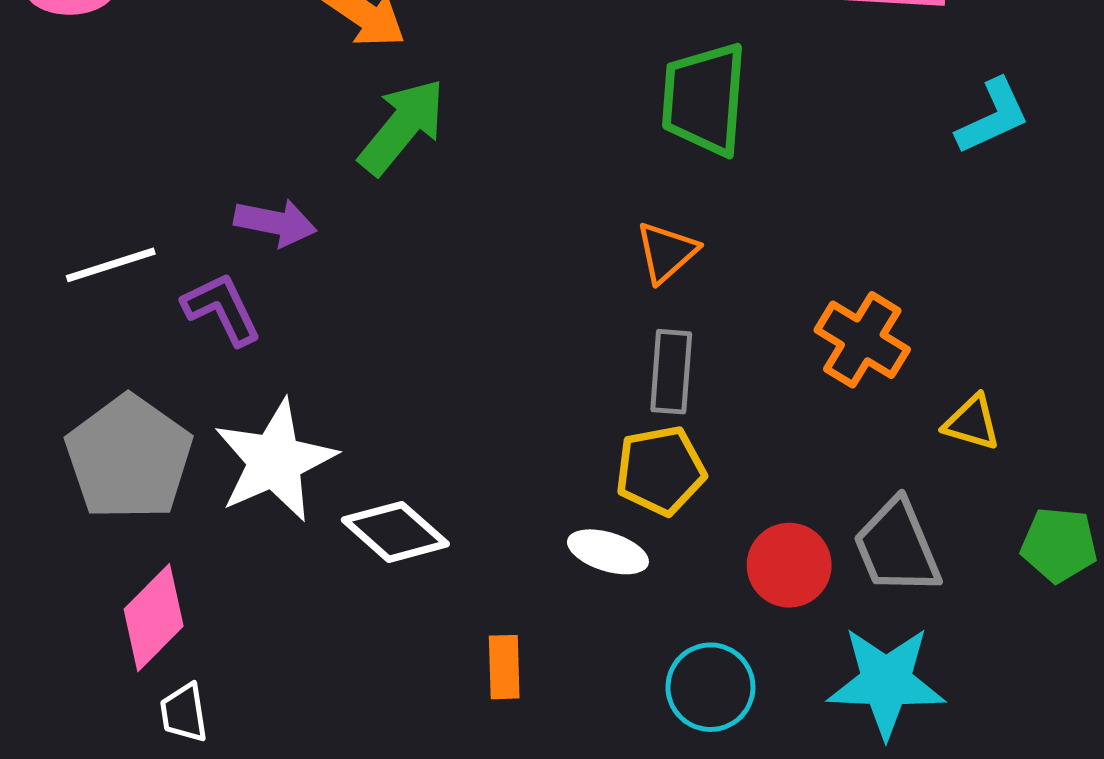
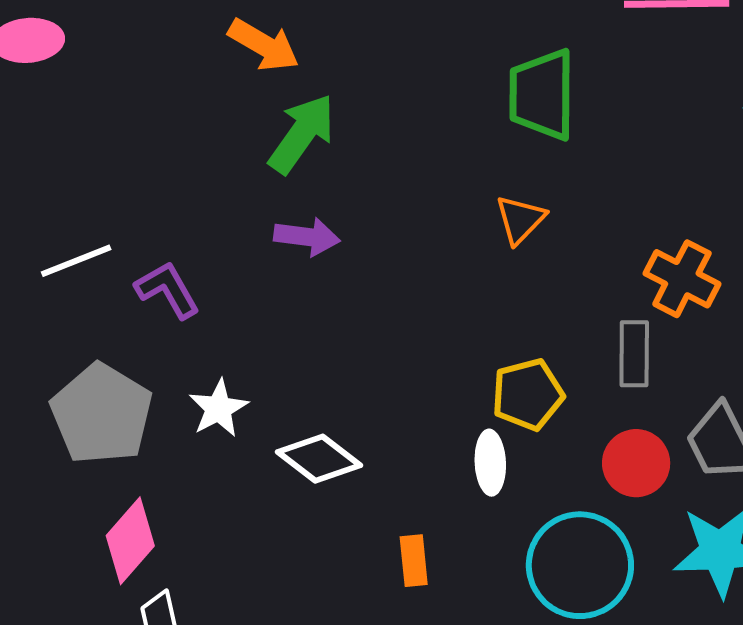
purple arrow: (275, 223) -> (307, 237), moved
gray rectangle: (671, 372) -> (634, 354), moved
white star: (275, 461) -> (219, 408), size x0.6
white ellipse: (608, 552) -> (490, 463), turned 74
cyan circle: (710, 687) -> (580, 565), size x1.5

